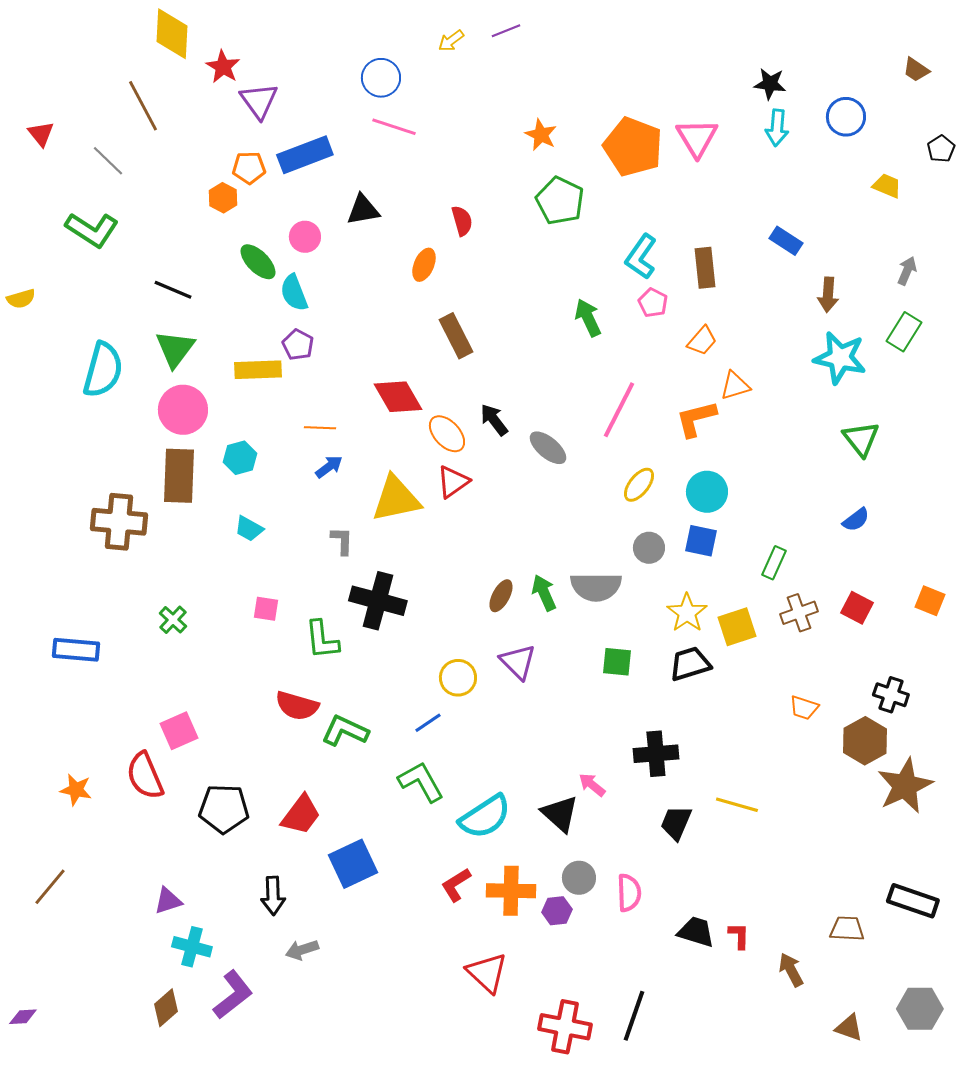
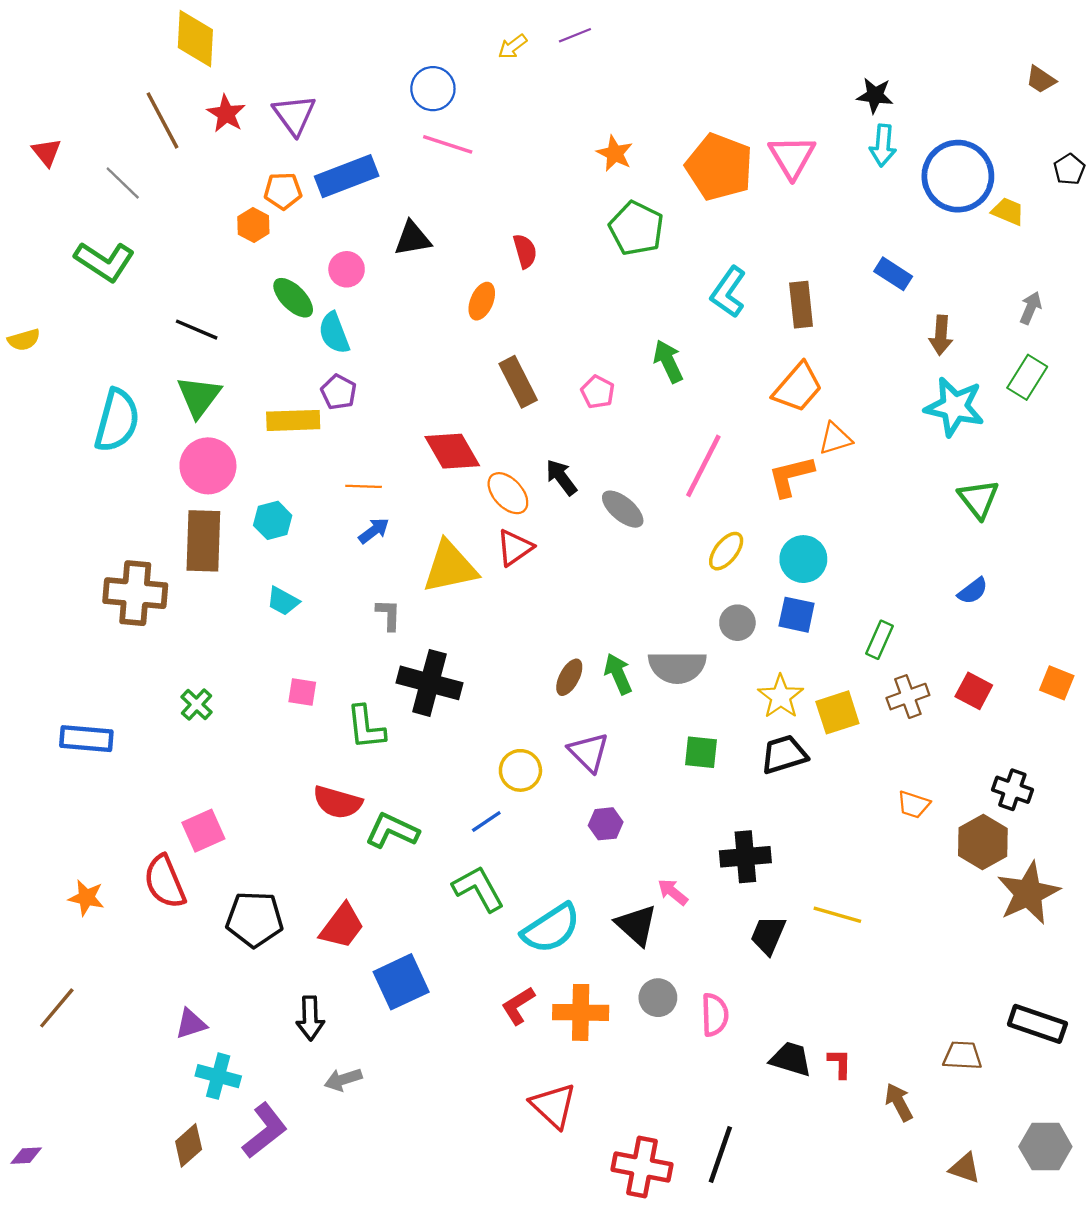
red star: (223, 67) -> (226, 114), moved
blue circle: (846, 117) -> (958, 176), moved, size x1.6
pink pentagon: (653, 303) -> (598, 392), moved
orange trapezoid: (702, 341) -> (798, 387), size x1.5
purple hexagon: (557, 911) -> (606, 824), moved

